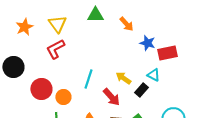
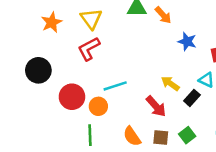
orange arrow: (126, 24) -> (163, 15), moved
blue star: (147, 43) -> (187, 42), moved
cyan line: (88, 79) -> (115, 86), moved, turned 54

